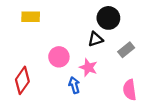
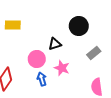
black triangle: (95, 39) -> (55, 44), moved
blue arrow: (74, 85) -> (42, 79), moved

